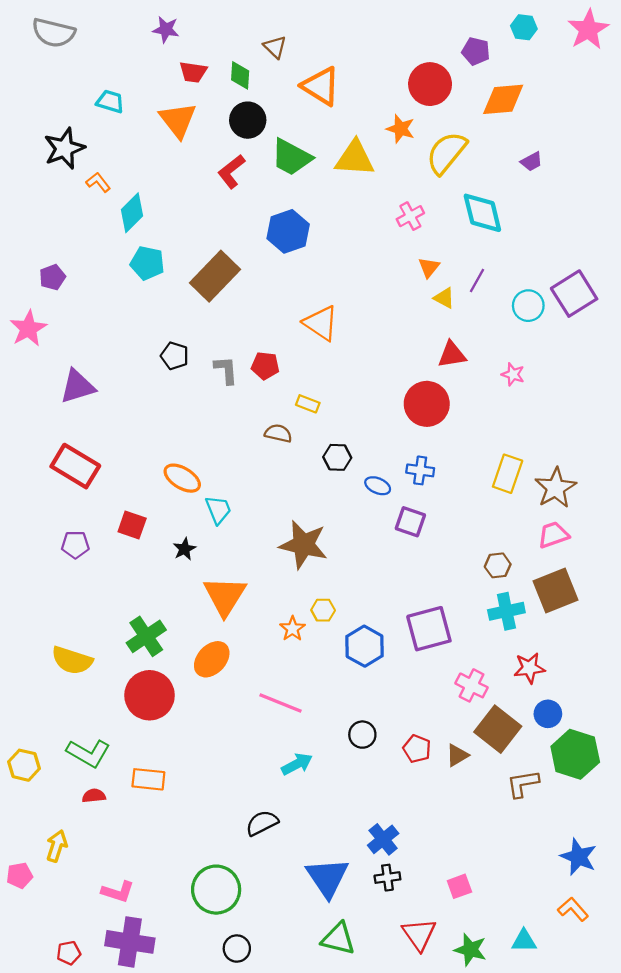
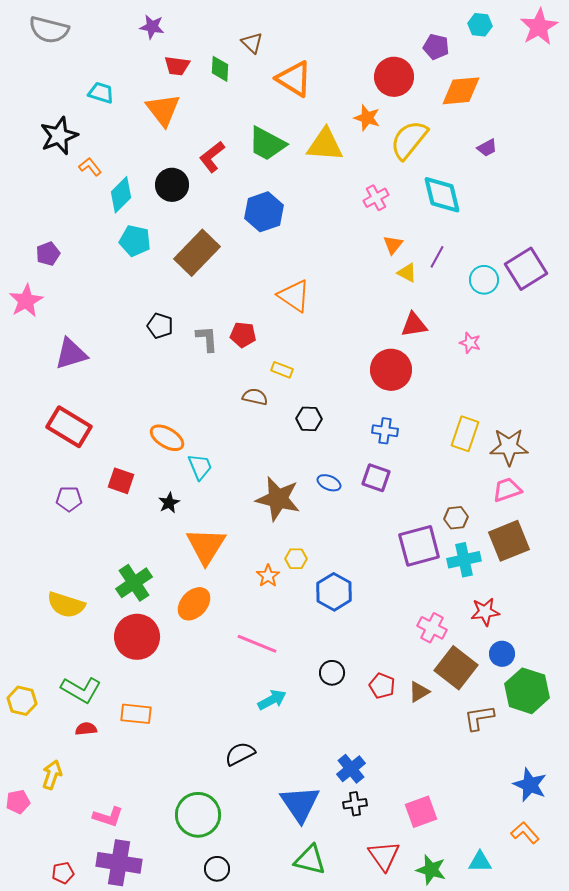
black circle: (248, 120) -> (172, 185), moved
blue ellipse: (378, 486) -> (329, 483), moved
brown star: (556, 488) -> (509, 447), turned 30
purple square: (429, 629) -> (419, 546), moved
pink square: (459, 886) -> (421, 812), size x1.4

